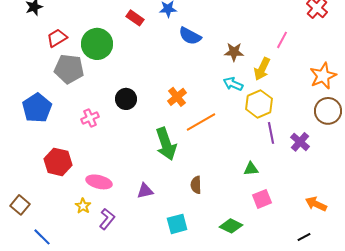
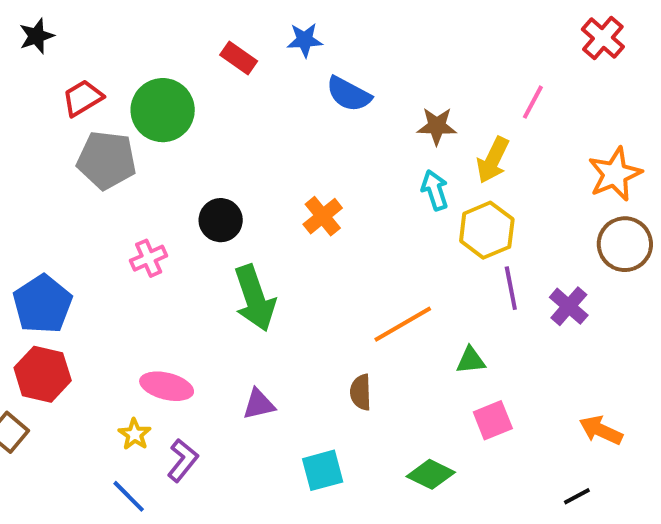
cyan arrow: (233, 84) -> (435, 190), turned 48
blue pentagon: (37, 108) -> (43, 304), moved
orange line: (201, 122) -> (403, 324), moved
green arrow: (166, 144) -> (255, 298), moved
red hexagon: (58, 162) -> (43, 374), moved
blue line: (42, 237) -> (129, 496), moved

